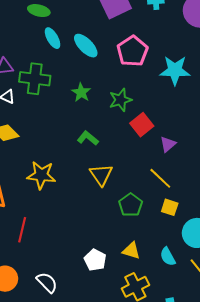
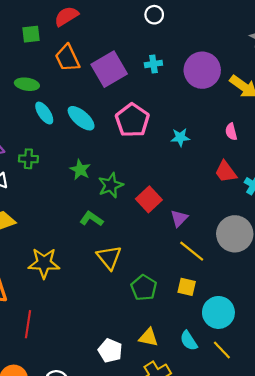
cyan star: (175, 70) -> (180, 137), size x0.6
green cross: (35, 79) -> (28, 159), size x0.6
green star: (120, 100) -> (111, 185), moved
yellow line: (160, 178) -> (192, 251), moved

